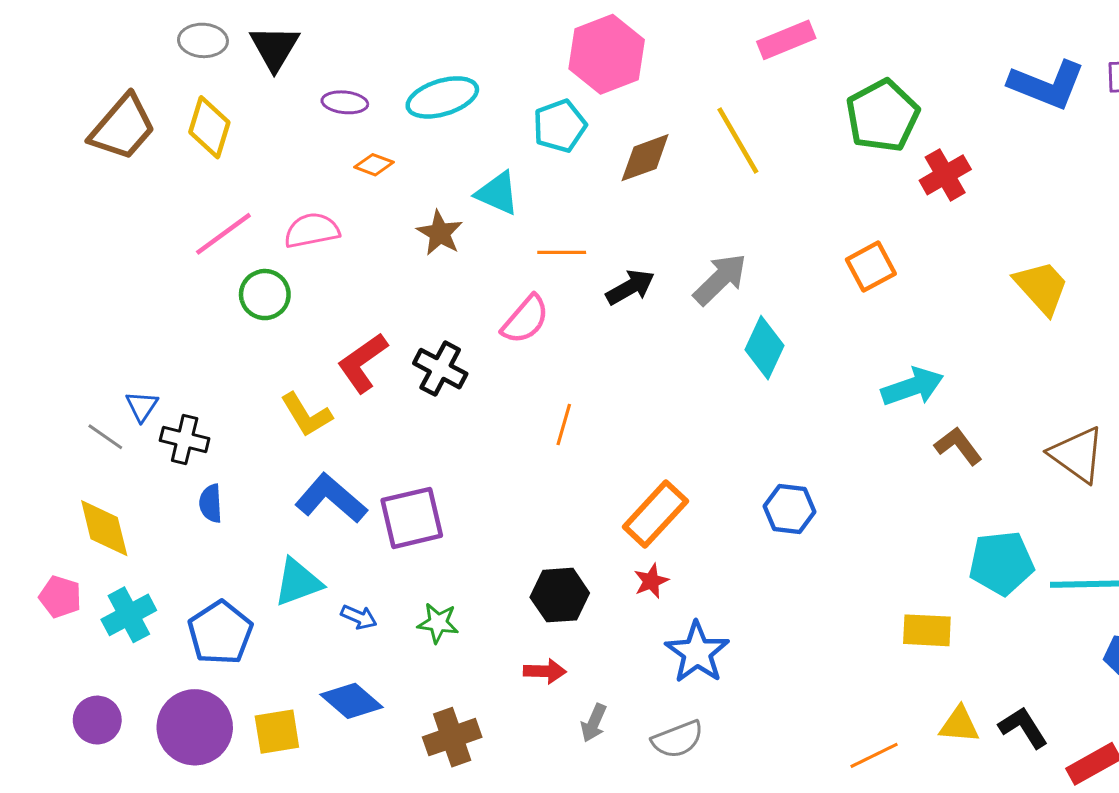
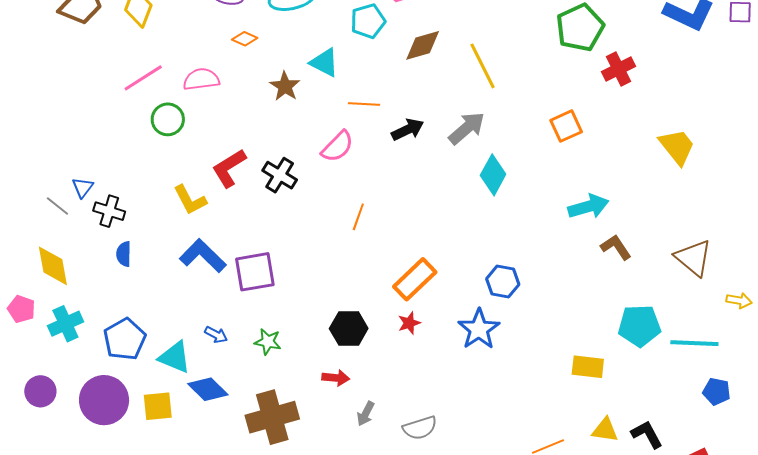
yellow line: (738, 141) -> (482, 66), moved
cyan triangle: (298, 582) -> (175, 357), moved, turned 39
blue star: (697, 652) -> (479, 329), moved
brown cross: (452, 737) -> (272, 417), size x1.4

